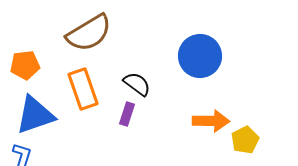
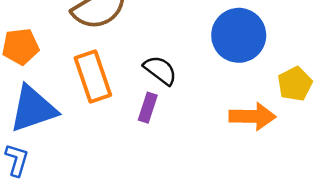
yellow pentagon: (245, 140) -> (295, 84), moved

